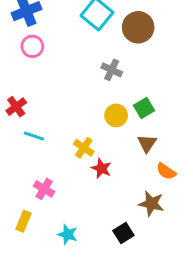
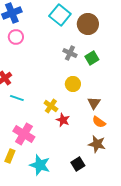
green square: (144, 108) -> (92, 58), moved
orange semicircle: (166, 171) -> (99, 122), moved
pink cross: (44, 189) -> (24, 134), size x1.5
cyan star: (68, 234) -> (40, 165), size x1.5

